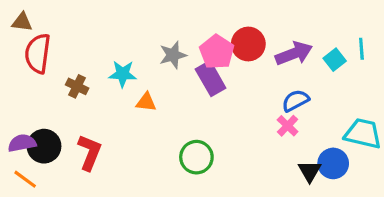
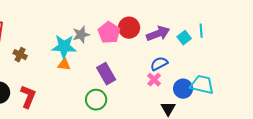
cyan star: (123, 74) -> (64, 47), moved, size x1.4
purple rectangle: (211, 79) -> (106, 74), moved
blue circle: (333, 163) -> (183, 89), moved

